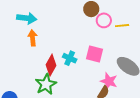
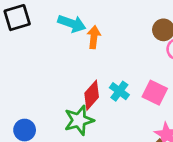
orange arrow: (33, 38) -> (94, 37), moved

